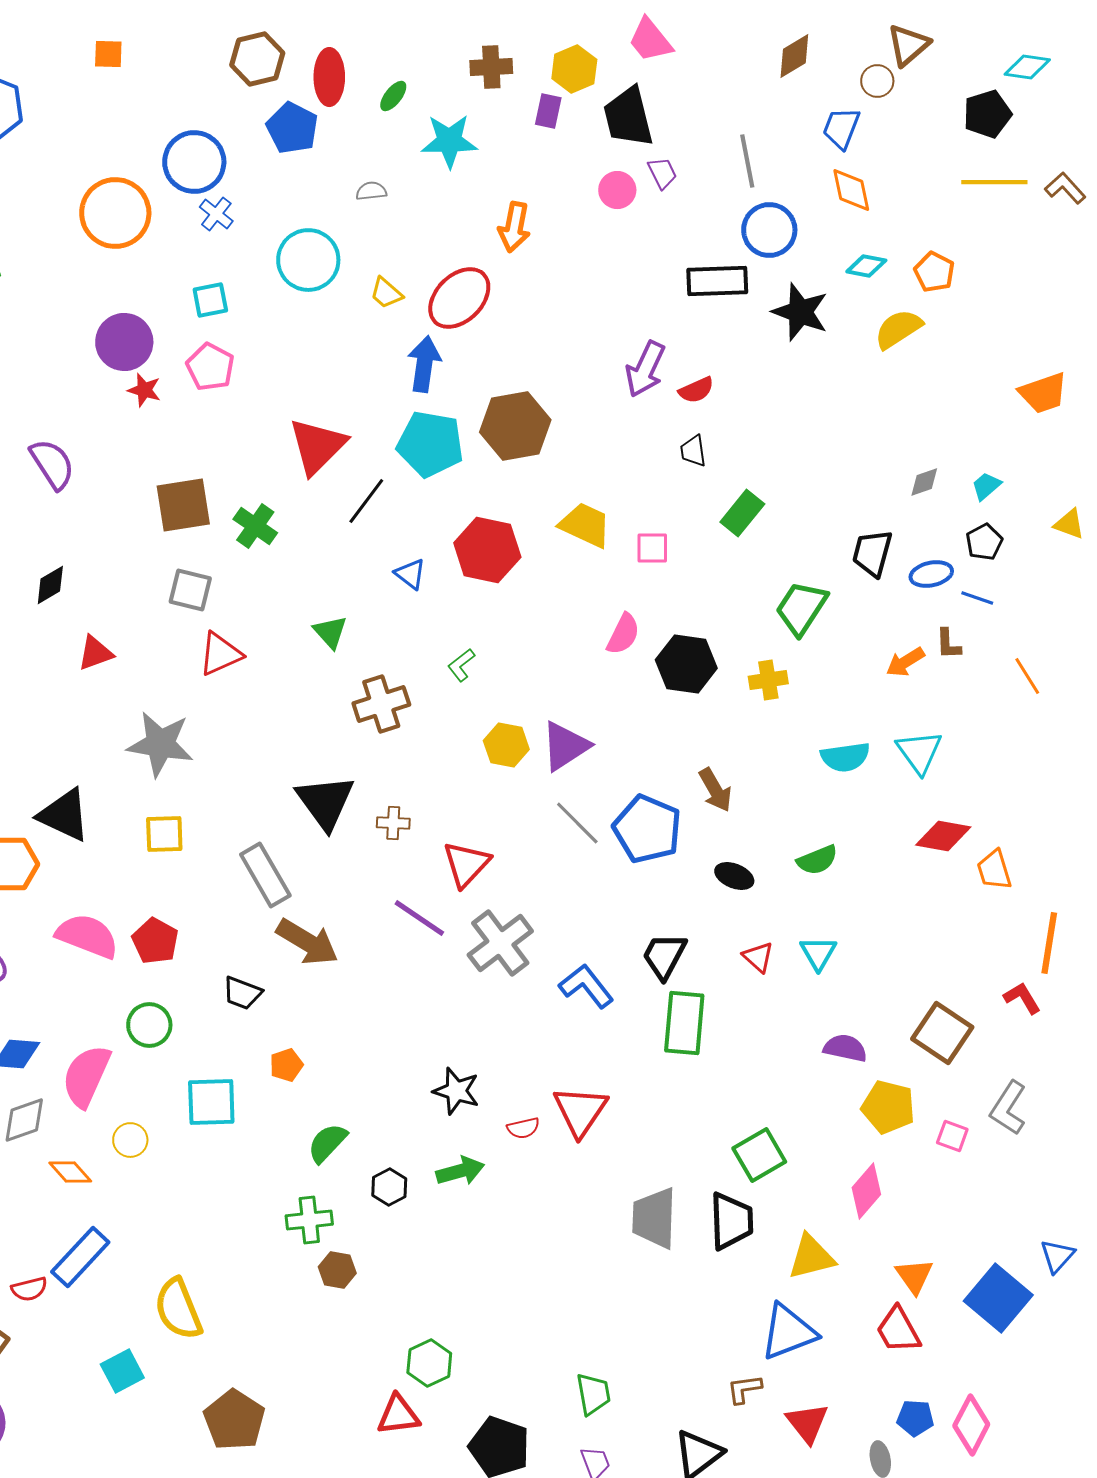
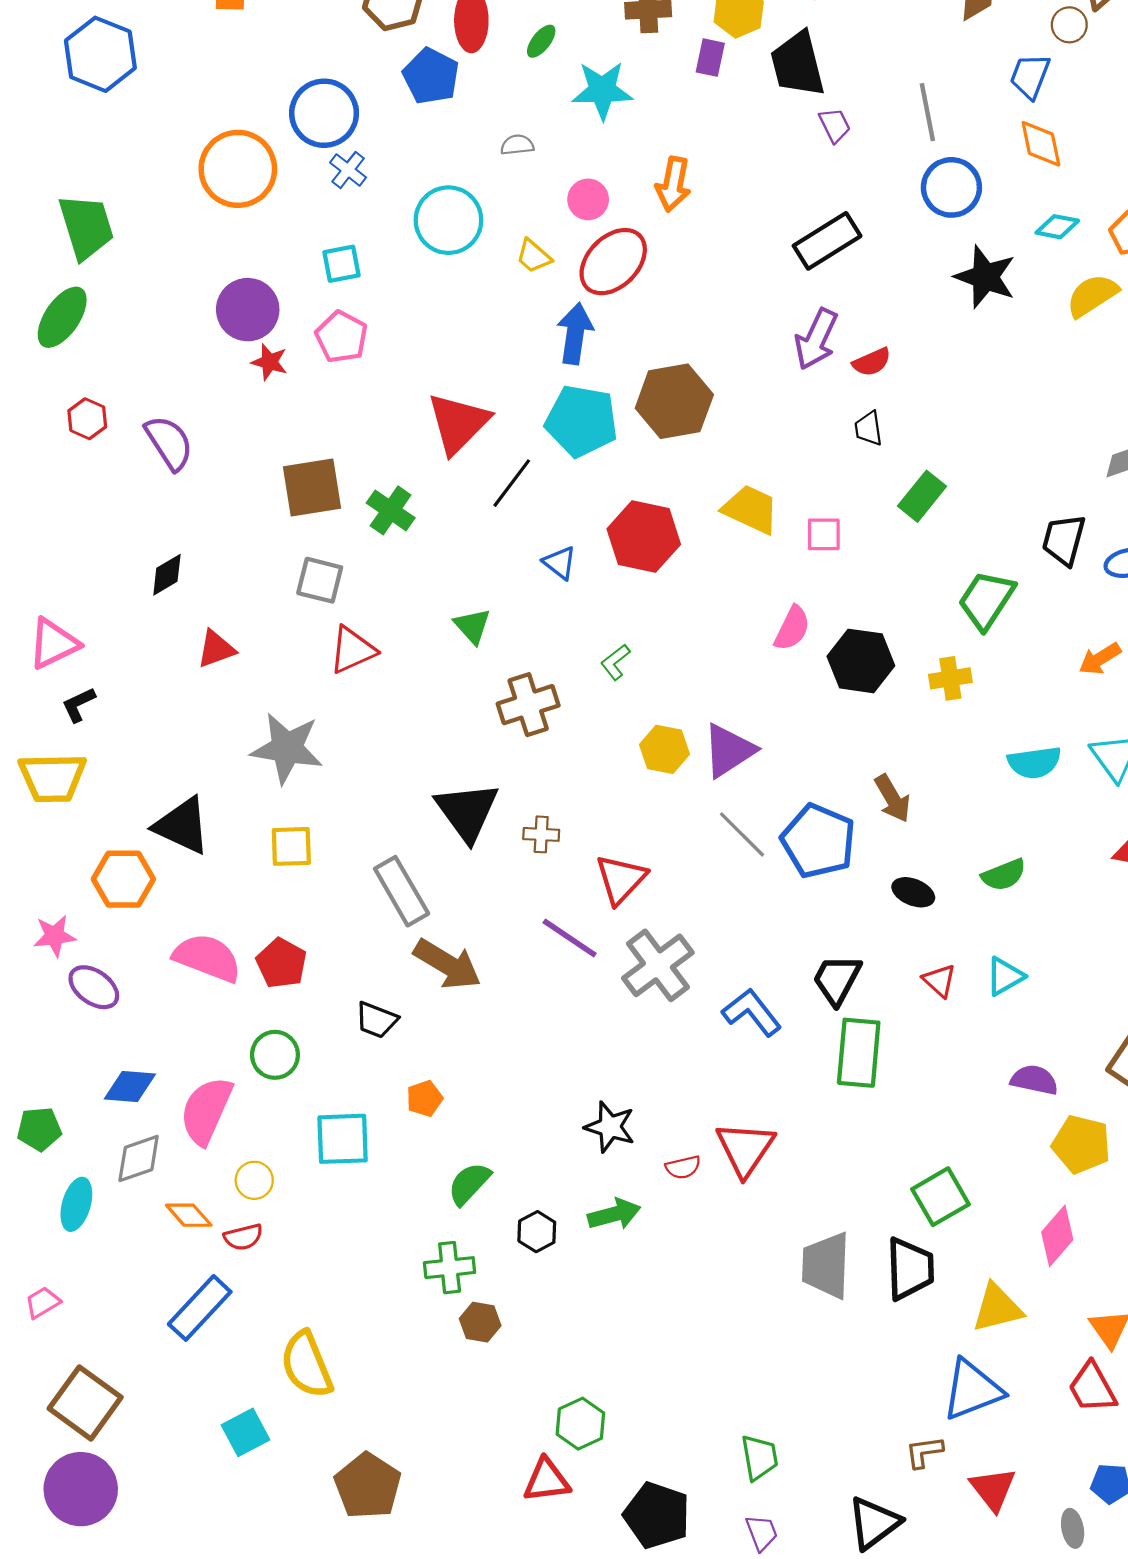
pink circle: (617, 190) -> (588, 199), moved
black rectangle: (717, 281) -> (827, 241), moved, turned -30
cyan triangle: (818, 953) -> (1005, 976), turned 30
red semicircle: (29, 1289) -> (243, 1237), moved

